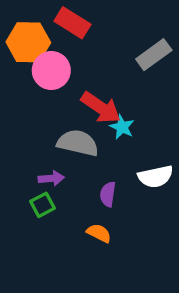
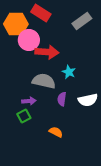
gray rectangle: (154, 55) -> (82, 21), moved
red arrow: (101, 108) -> (47, 52), moved, turned -30
purple semicircle: (108, 194) -> (62, 99), moved

